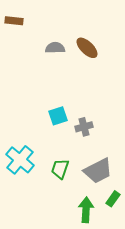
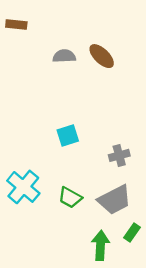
gray cross: (84, 127) -> (119, 155), moved
green trapezoid: (60, 169) -> (70, 197), turned -80

